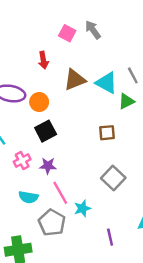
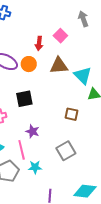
gray arrow: (93, 30) -> (83, 19), moved
pink square: (67, 33) -> (60, 36), moved
orange circle: (39, 102) -> (29, 64), moved
purple star: (48, 166) -> (32, 131), moved

